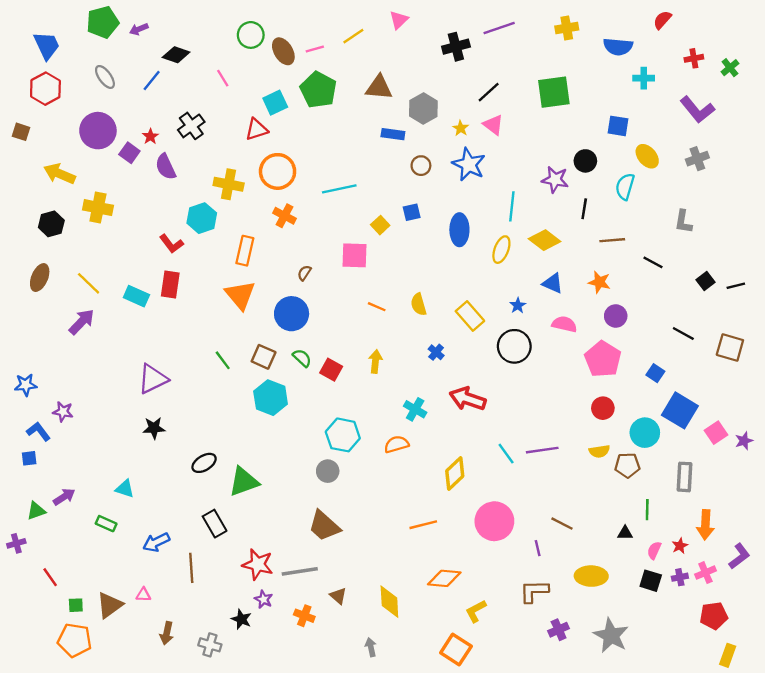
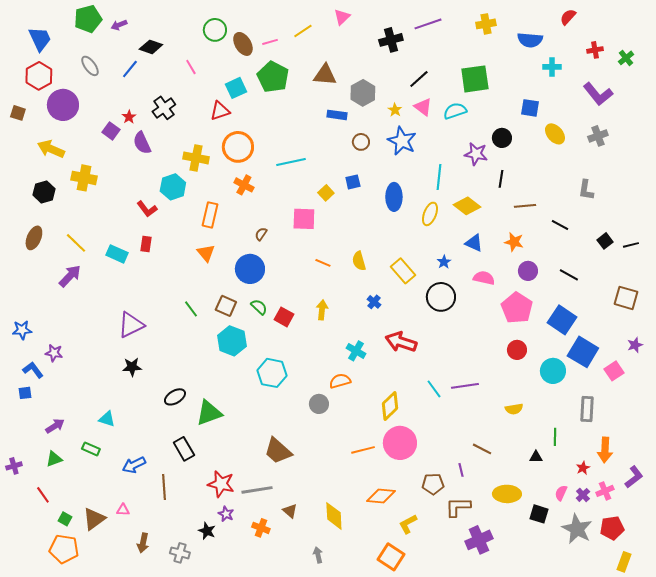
purple circle: (98, 131) -> (63, 105), moved
cyan semicircle: (625, 187) -> (455, 111), moved, turned 55
red rectangle: (170, 285) -> (146, 244), size x0.7
orange triangle: (240, 295) -> (206, 253), size x0.7
black line: (683, 334) -> (569, 275), moved
blue square: (655, 373) -> (562, 320), size x1.8
cyan hexagon: (343, 435) -> (272, 373), moved
purple star: (744, 441) -> (635, 345), moved
yellow semicircle: (599, 451) -> (514, 409), moved
brown pentagon: (627, 465) -> (433, 484), moved
gray circle: (328, 471) -> (319, 404), moved
green triangle: (36, 511) -> (54, 459), moved
pink circle: (494, 521) -> (400, 443), moved
pink semicircle: (654, 550) -> (561, 493), moved
purple cross: (680, 577) -> (583, 495), turned -32
black square: (651, 581) -> (539, 514), moved
green square: (76, 605) -> (65, 519), turned 32
purple cross: (559, 630) -> (479, 540), size x1.5
gray star: (611, 636) -> (577, 529), moved

